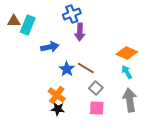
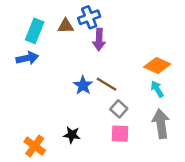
brown triangle: (14, 21) -> (66, 26), moved
blue arrow: (50, 47) -> (27, 58), moved
orange cross: (57, 95) -> (35, 146), moved

